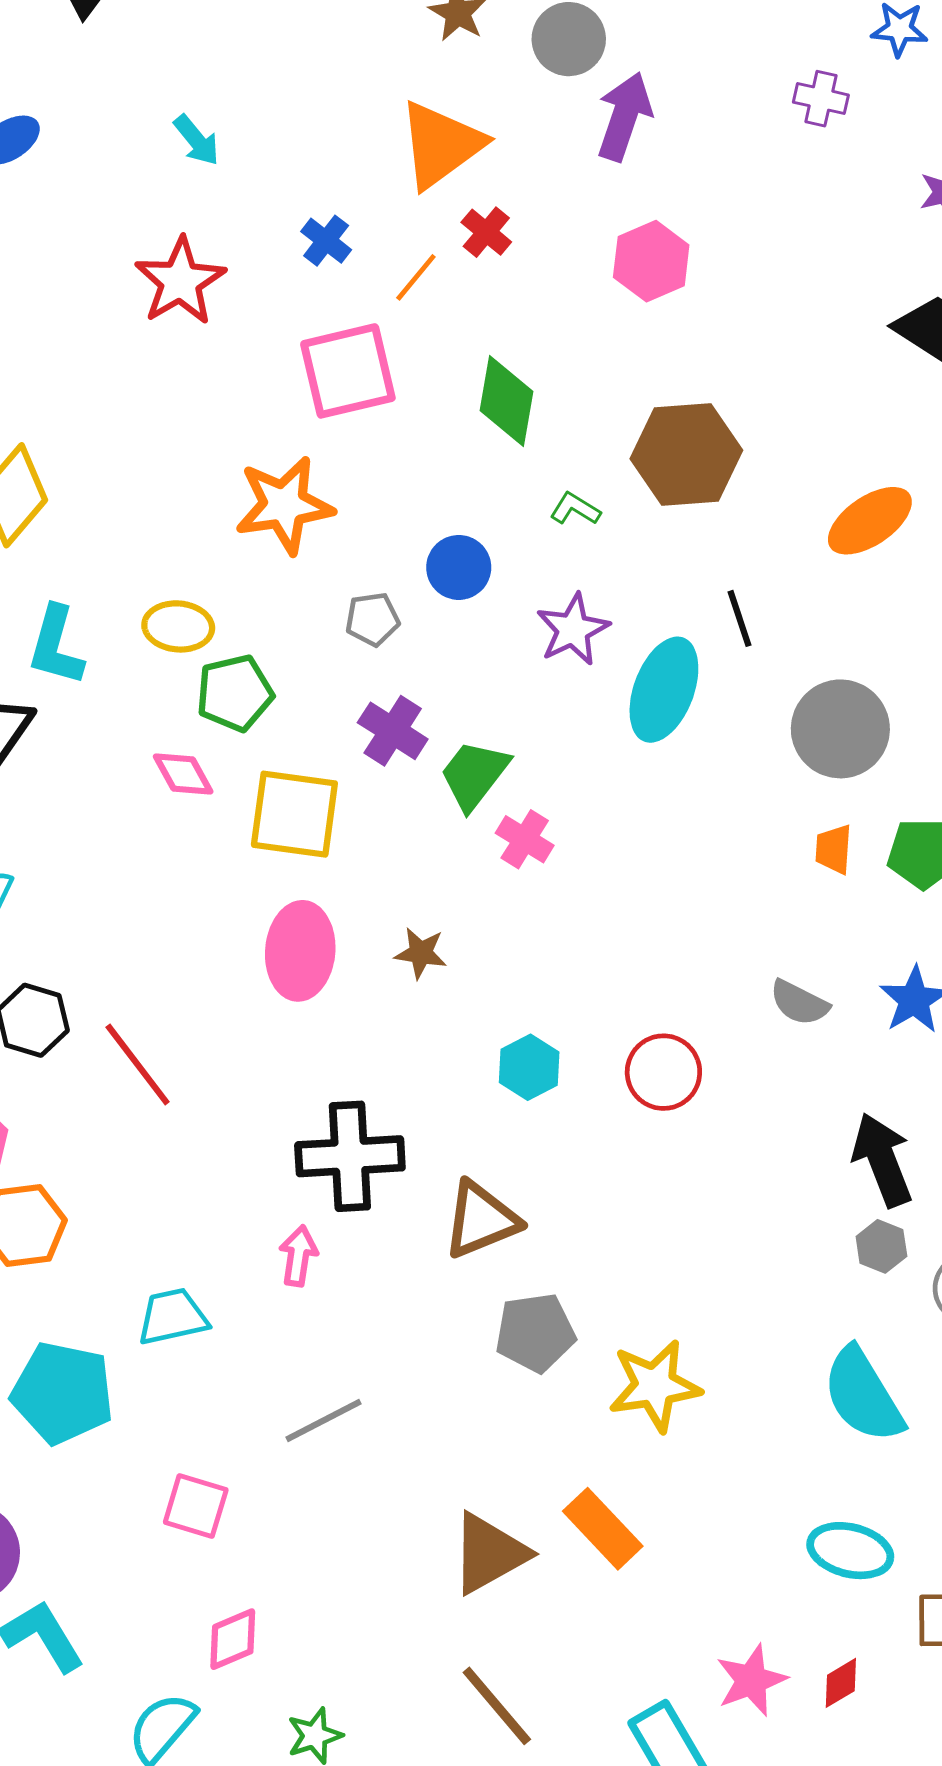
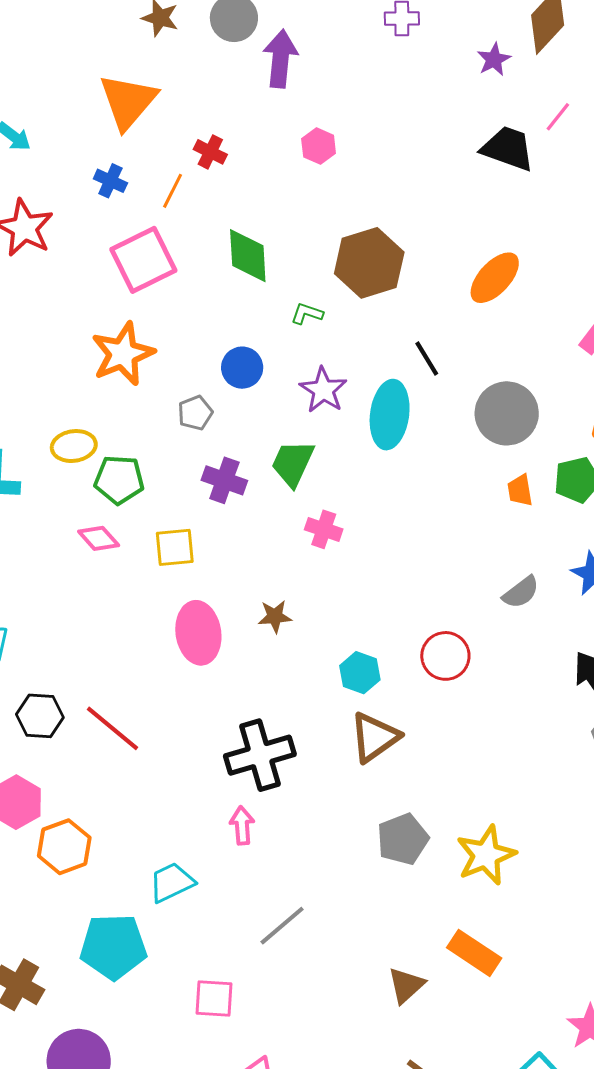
orange triangle: (441, 145) -> (128, 101), moved
pink hexagon: (651, 261) -> (319, 146), size x0.7
green pentagon: (235, 693) -> (119, 480), turned 30
green trapezoid: (474, 775) -> (293, 463), moved
yellow square: (294, 814) -> (175, 547), size x0.7
gray semicircle: (799, 1003) -> (521, 592), turned -51
brown triangle: (481, 1220) -> (375, 737), moved
brown triangle: (489, 1553) -> (406, 985), size x0.7

